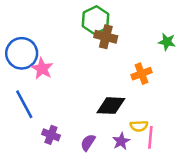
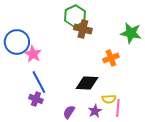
green star: (167, 42) -> (131, 33), size x1.5
blue line: (24, 104) -> (39, 82), moved
purple cross: (51, 135) -> (36, 99), moved

